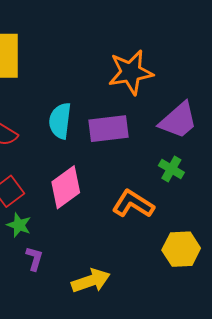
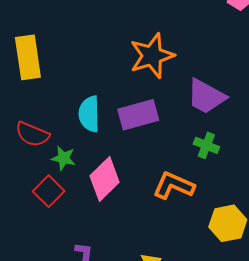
purple trapezoid: (178, 120) -> (206, 96), turned 78
green star: (19, 225) -> (63, 158), moved

